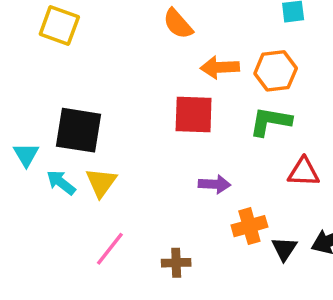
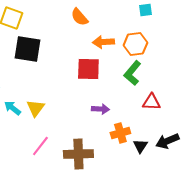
green L-shape: (270, 121) -> (132, 73), turned -60
black square: (78, 130) -> (27, 49), moved
brown cross: (176, 263) -> (78, 154), size x1.8

